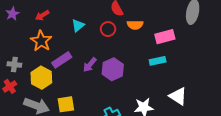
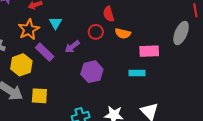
cyan triangle: (78, 25) -> (55, 23), moved, turned -32
purple rectangle: (62, 60) -> (45, 52), turned 66
purple arrow: (90, 65) -> (72, 47), moved

